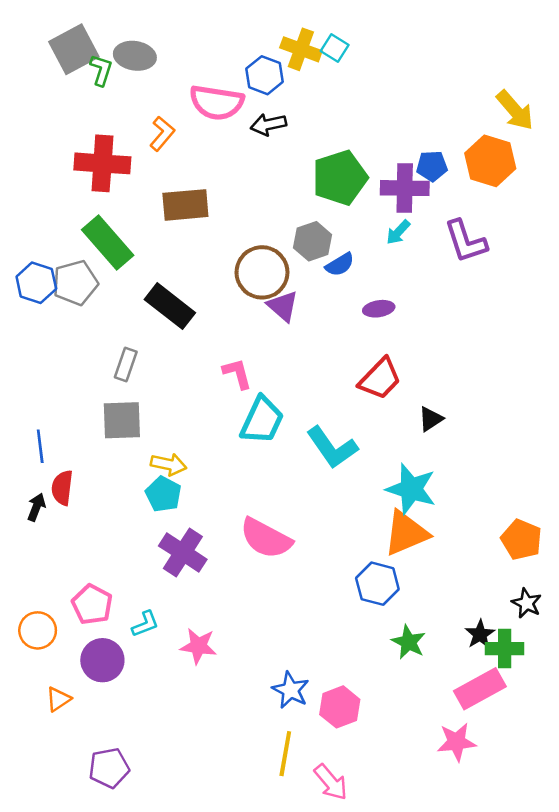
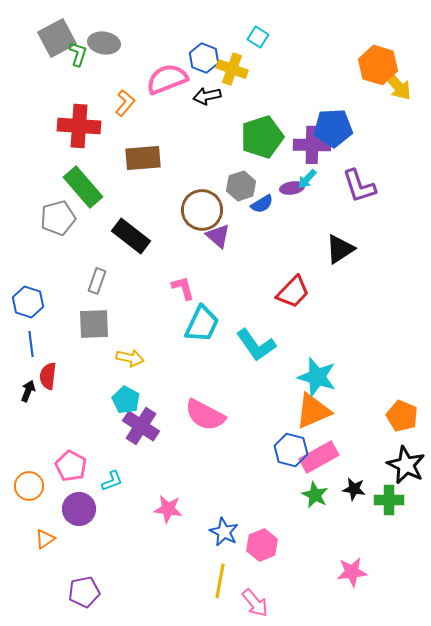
yellow cross: (301, 49) -> (232, 69), moved
pink semicircle: (217, 102) -> (167, 79), turned 150
orange hexagon: (490, 161) -> (378, 65), moved
blue pentagon: (432, 166) -> (333, 128), size x1.6
blue hexagon: (36, 283) -> (28, 302), moved
purple ellipse: (379, 309) -> (292, 188), moved
black triangle: (431, 419) -> (340, 249), moved, size x1.5
cyan pentagon: (163, 494) -> (126, 400), moved
black star: (527, 603) -> (406, 465), size x1.6
black star: (480, 634) -> (354, 489), moved, turned -30
pink star: (198, 646) -> (168, 509), moved
pink rectangle: (480, 689) -> (319, 457), moved

